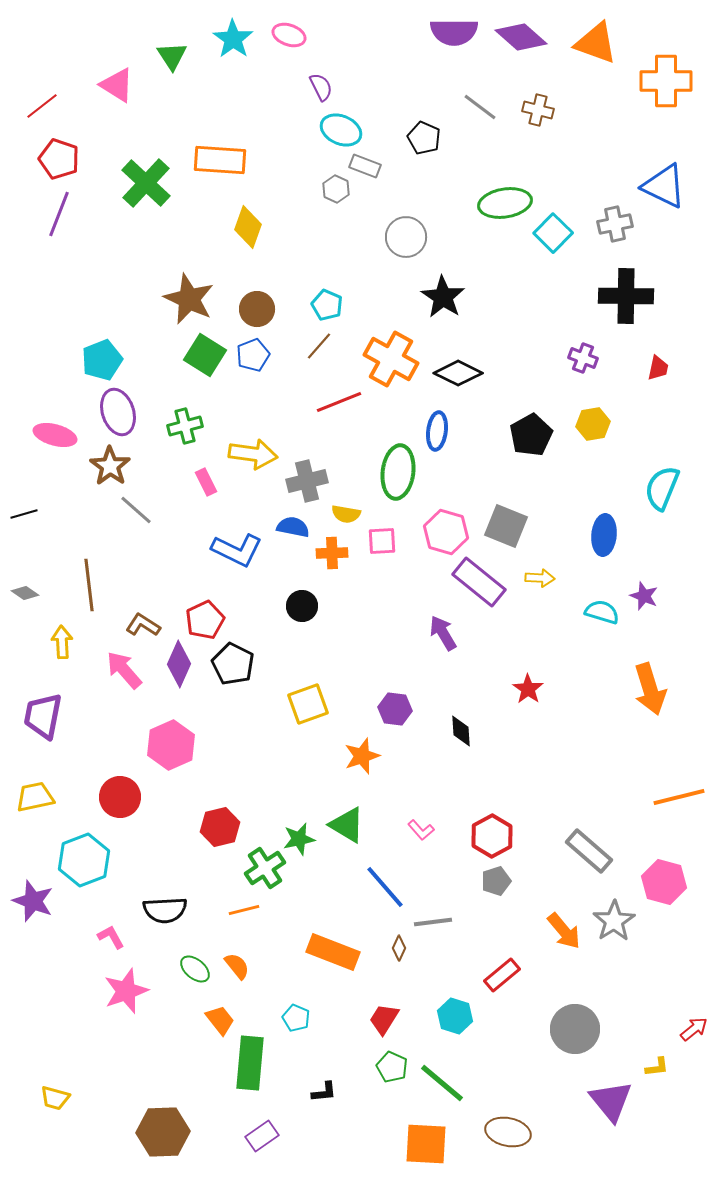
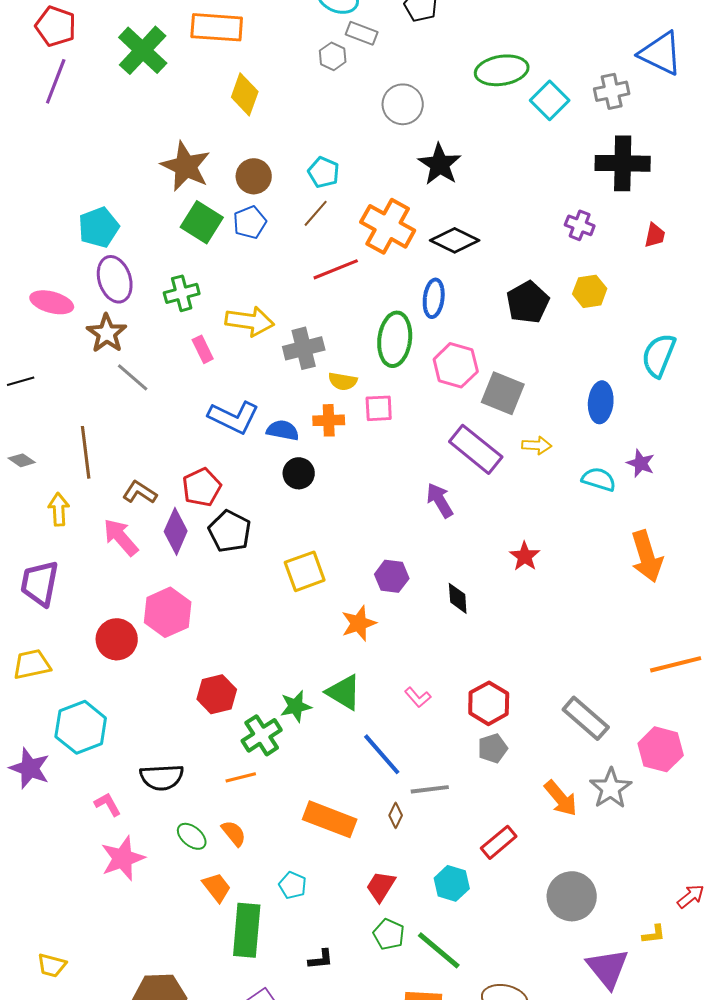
blue semicircle: (293, 527) -> (283, 430), moved
pink hexagon: (446, 532) -> (456, 365), moved
red circle: (120, 797) -> (117, 639), moved

